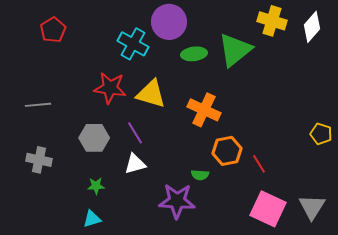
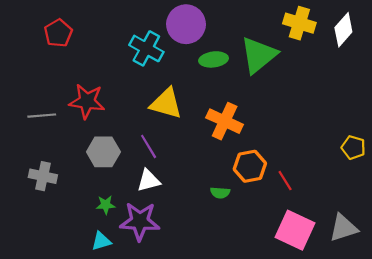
red star: (110, 88) -> (87, 101), moved
purple star: (177, 201) -> (140, 221), moved
gray triangle: (312, 207) -> (343, 228), turned 40

